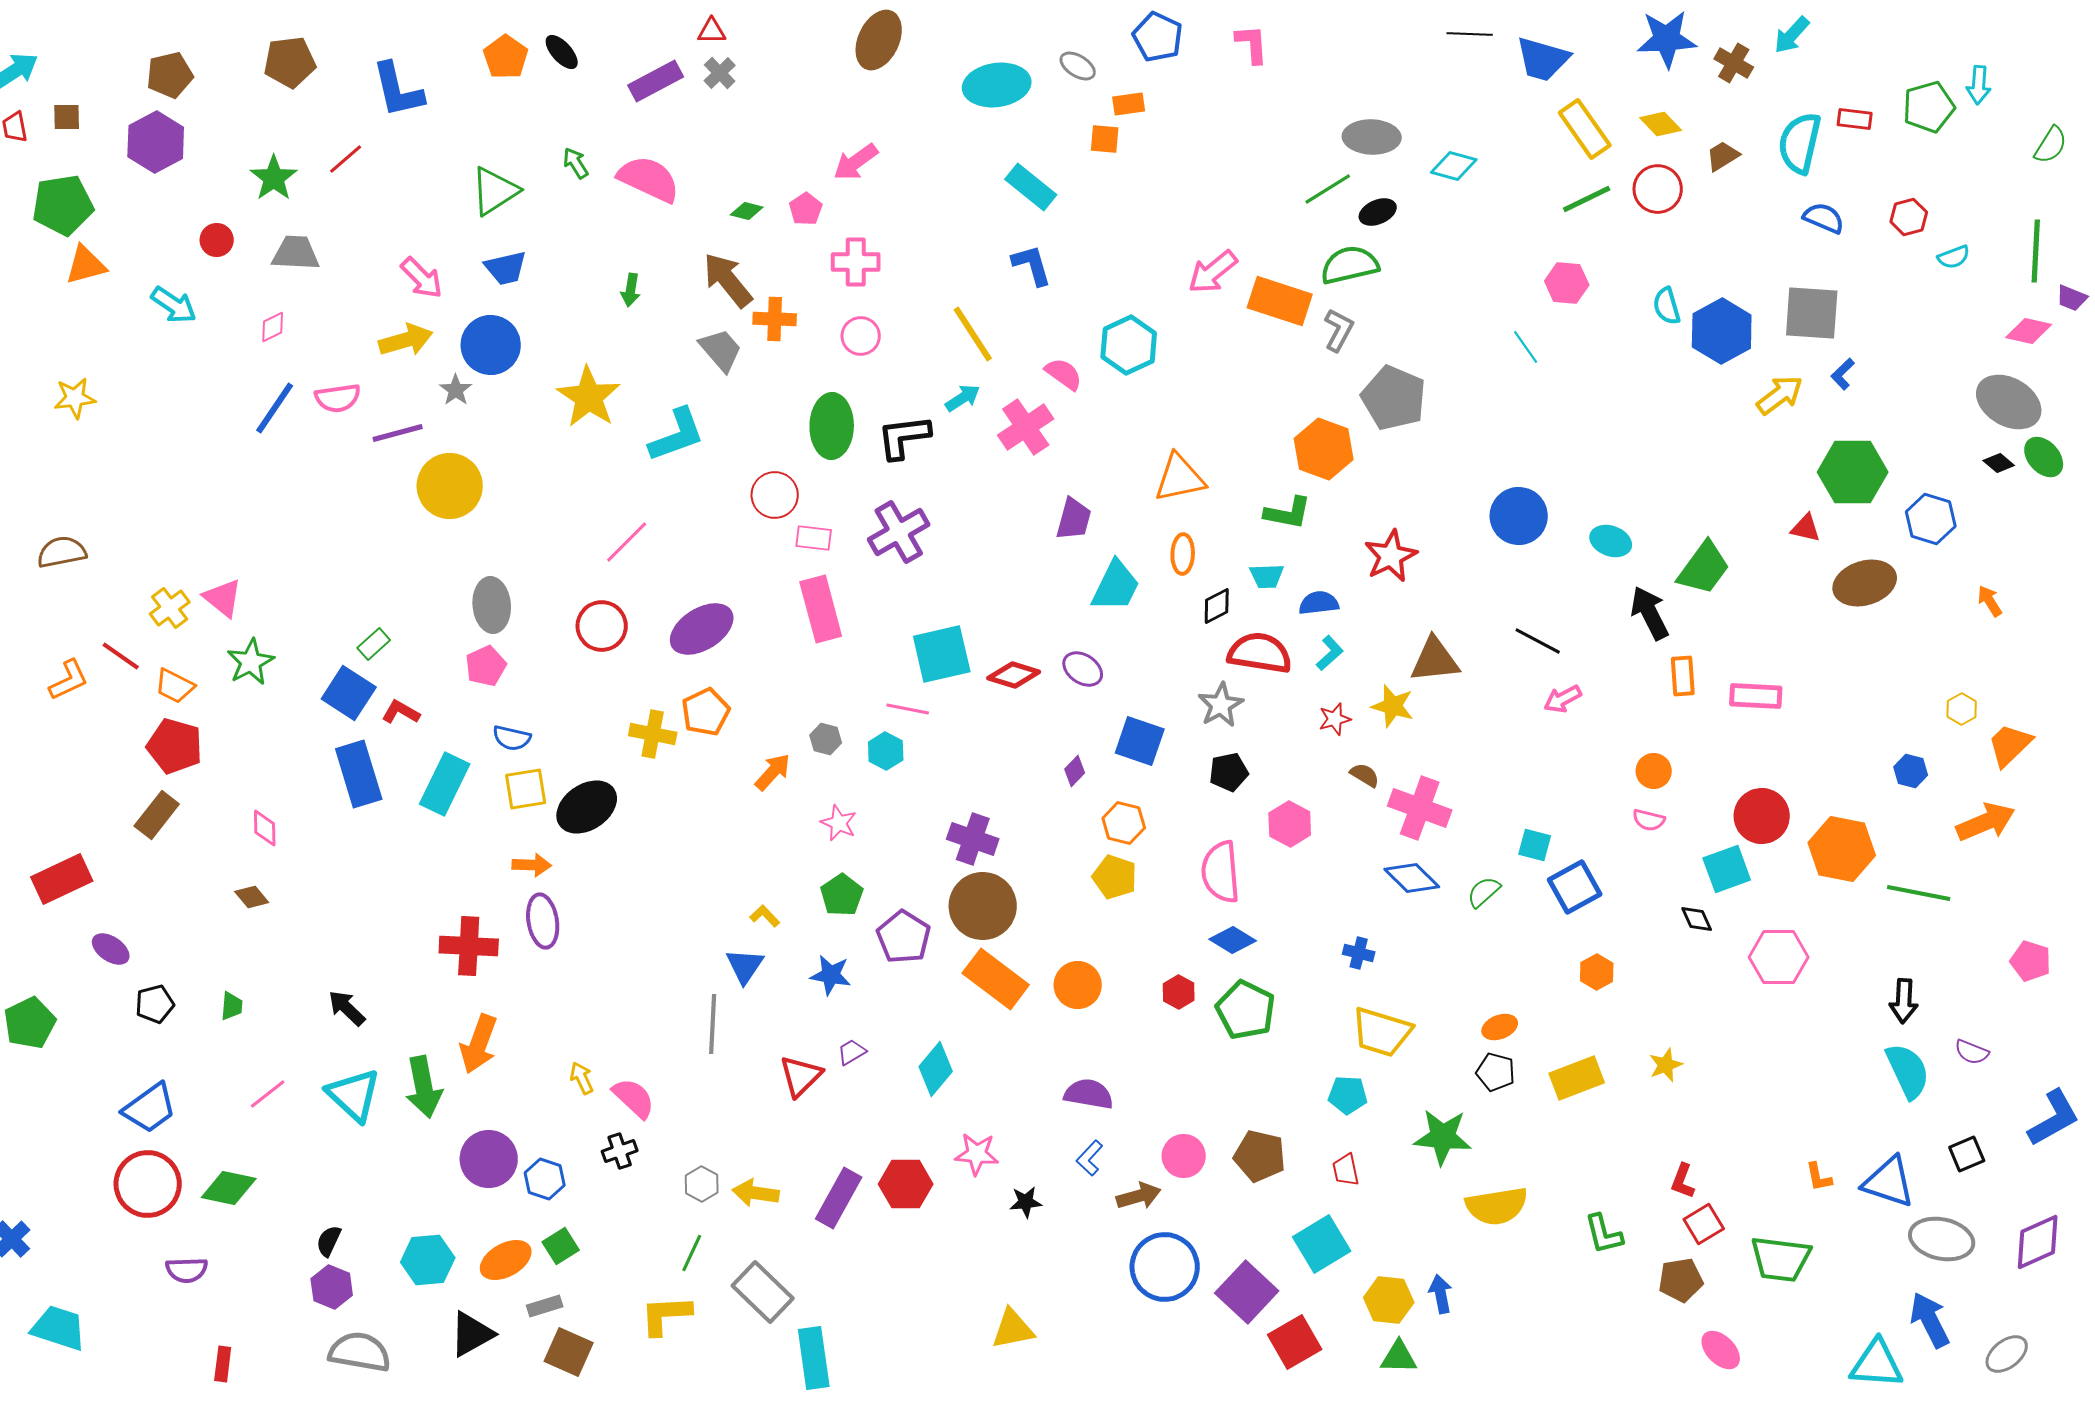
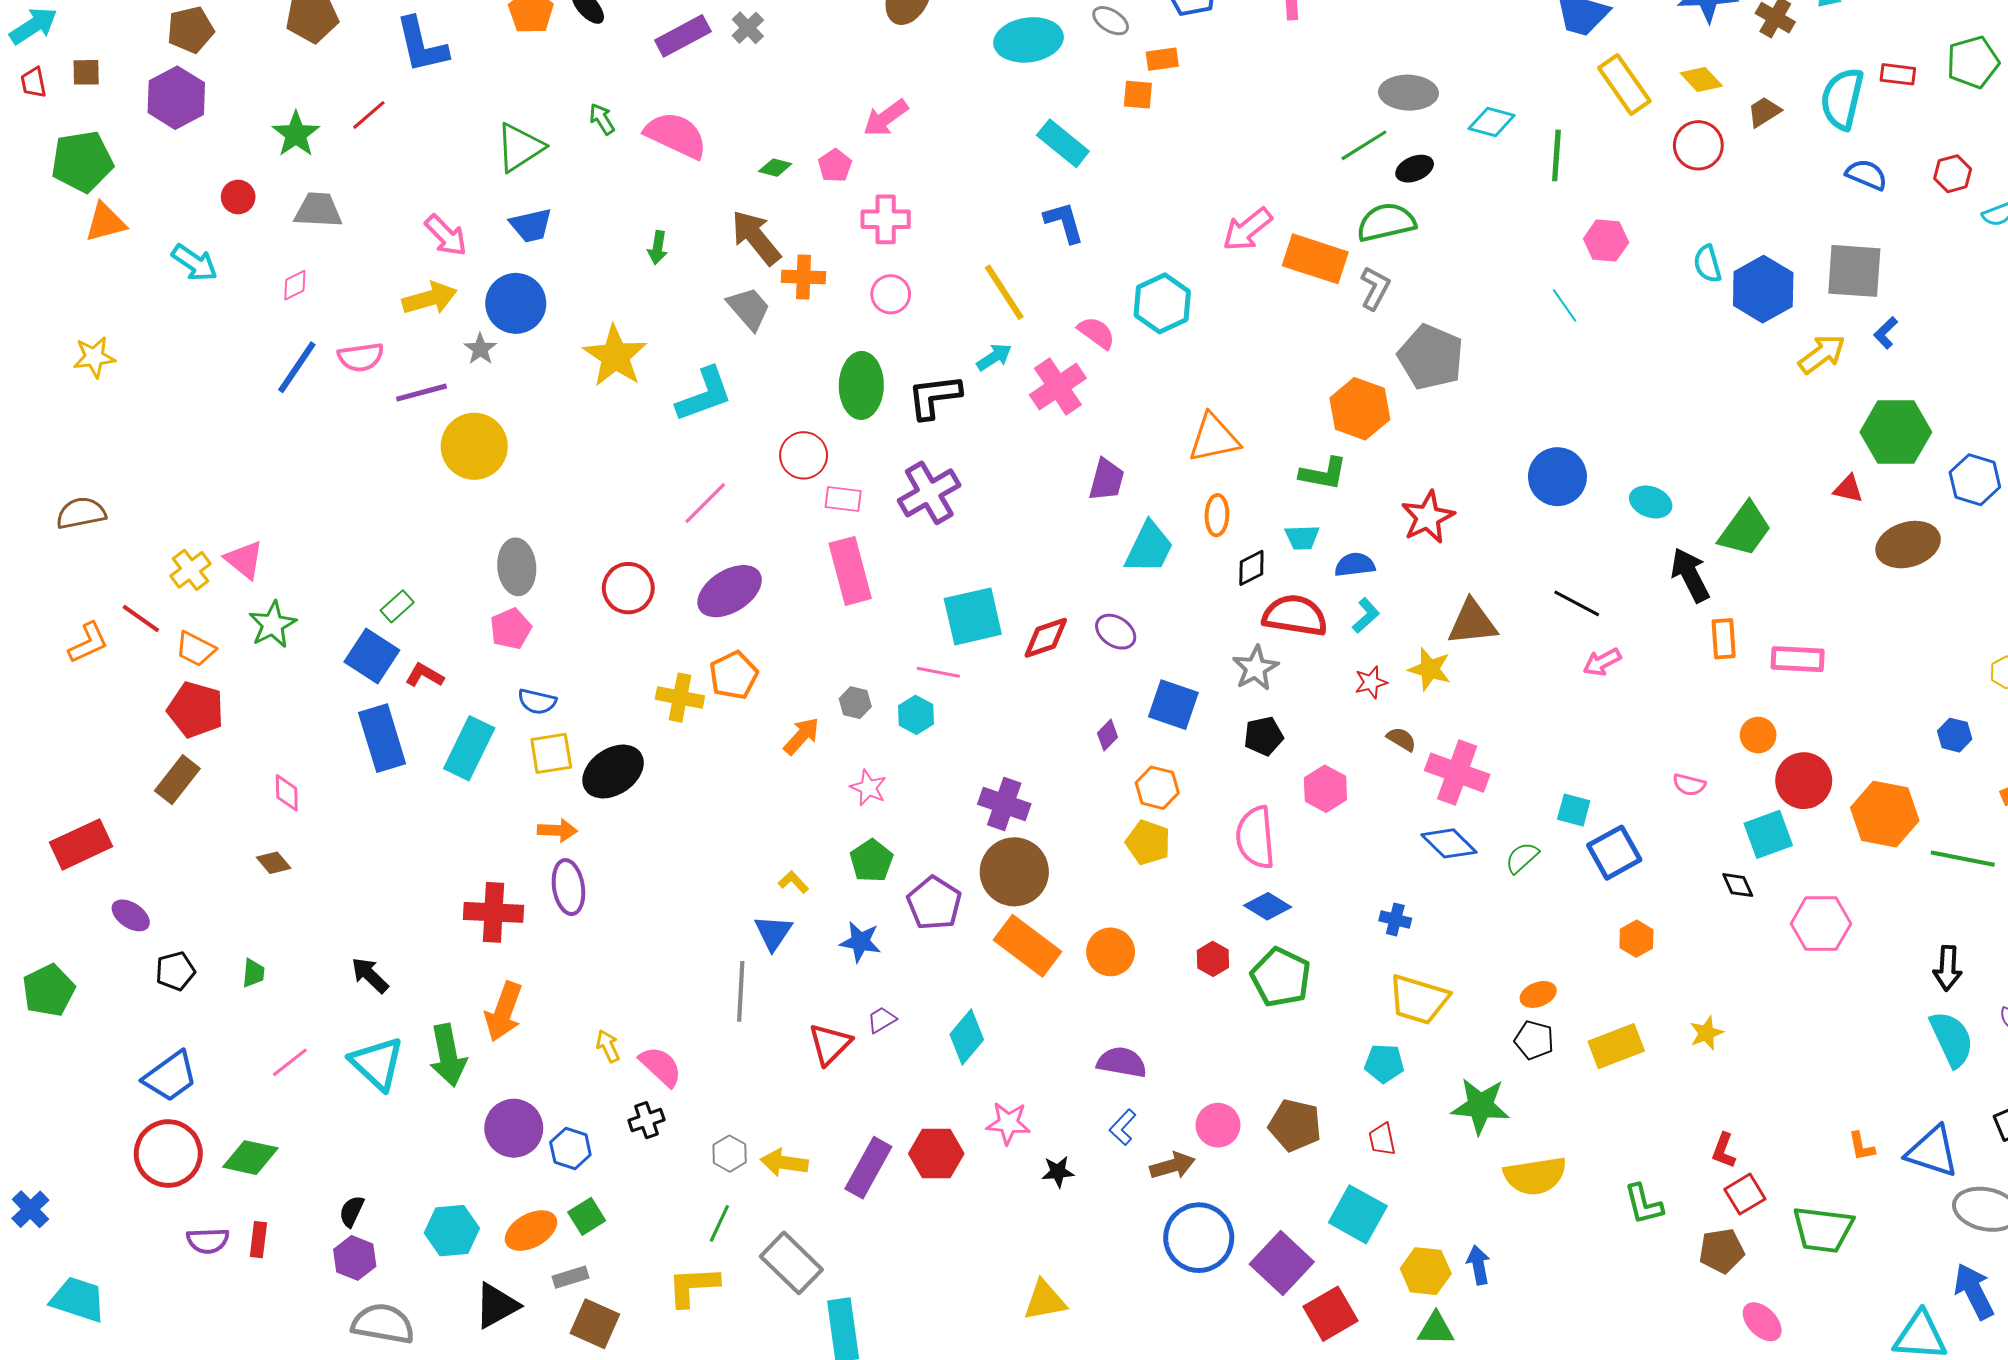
green line: (1587, 199) -> (1556, 155), moved, turned -60
pink line: (627, 542) -> (705, 503), moved
red diamond: (1014, 675) -> (1046, 638), turned -36
orange circle: (1654, 771) -> (1758, 735), moved
cyan square: (1322, 1244) -> (1358, 1214), turned -30
red rectangle: (223, 1364) -> (258, 1240), moved

